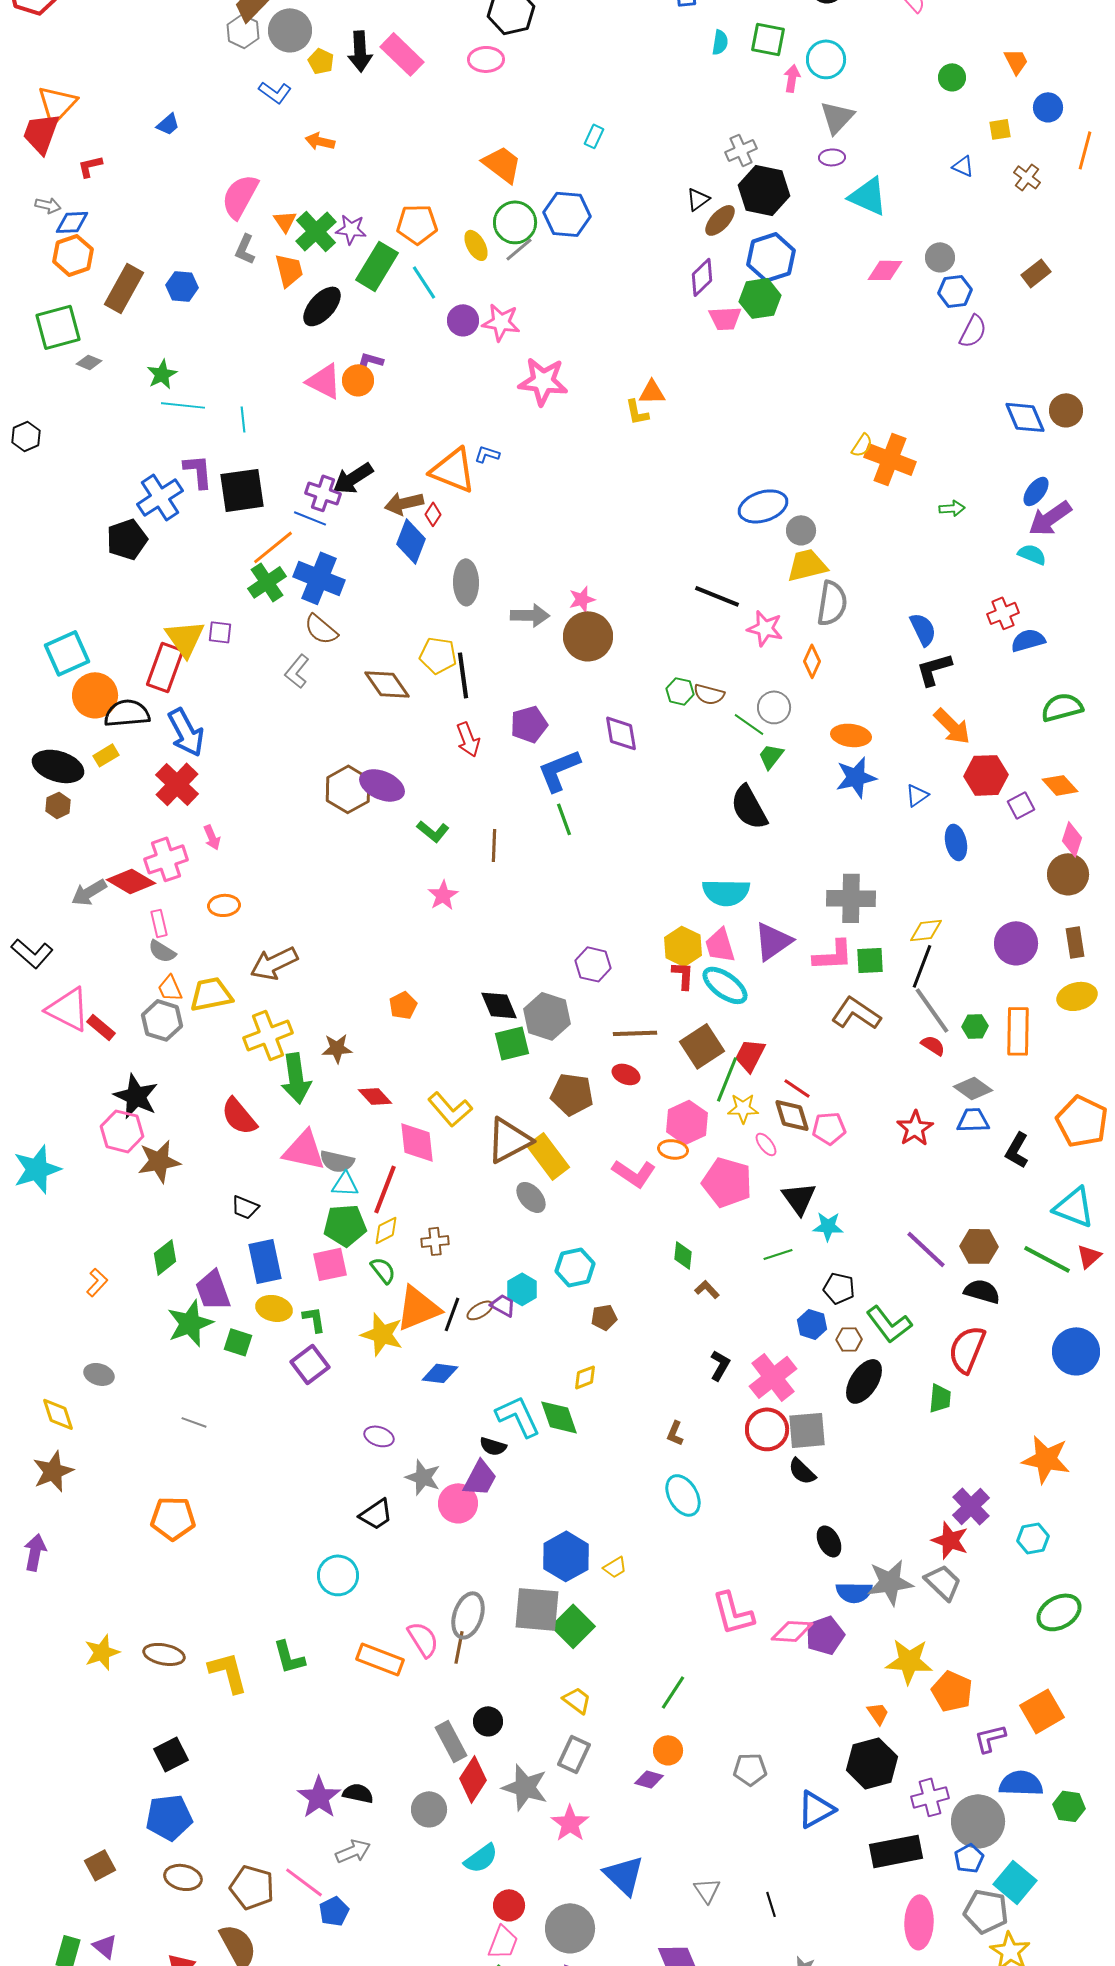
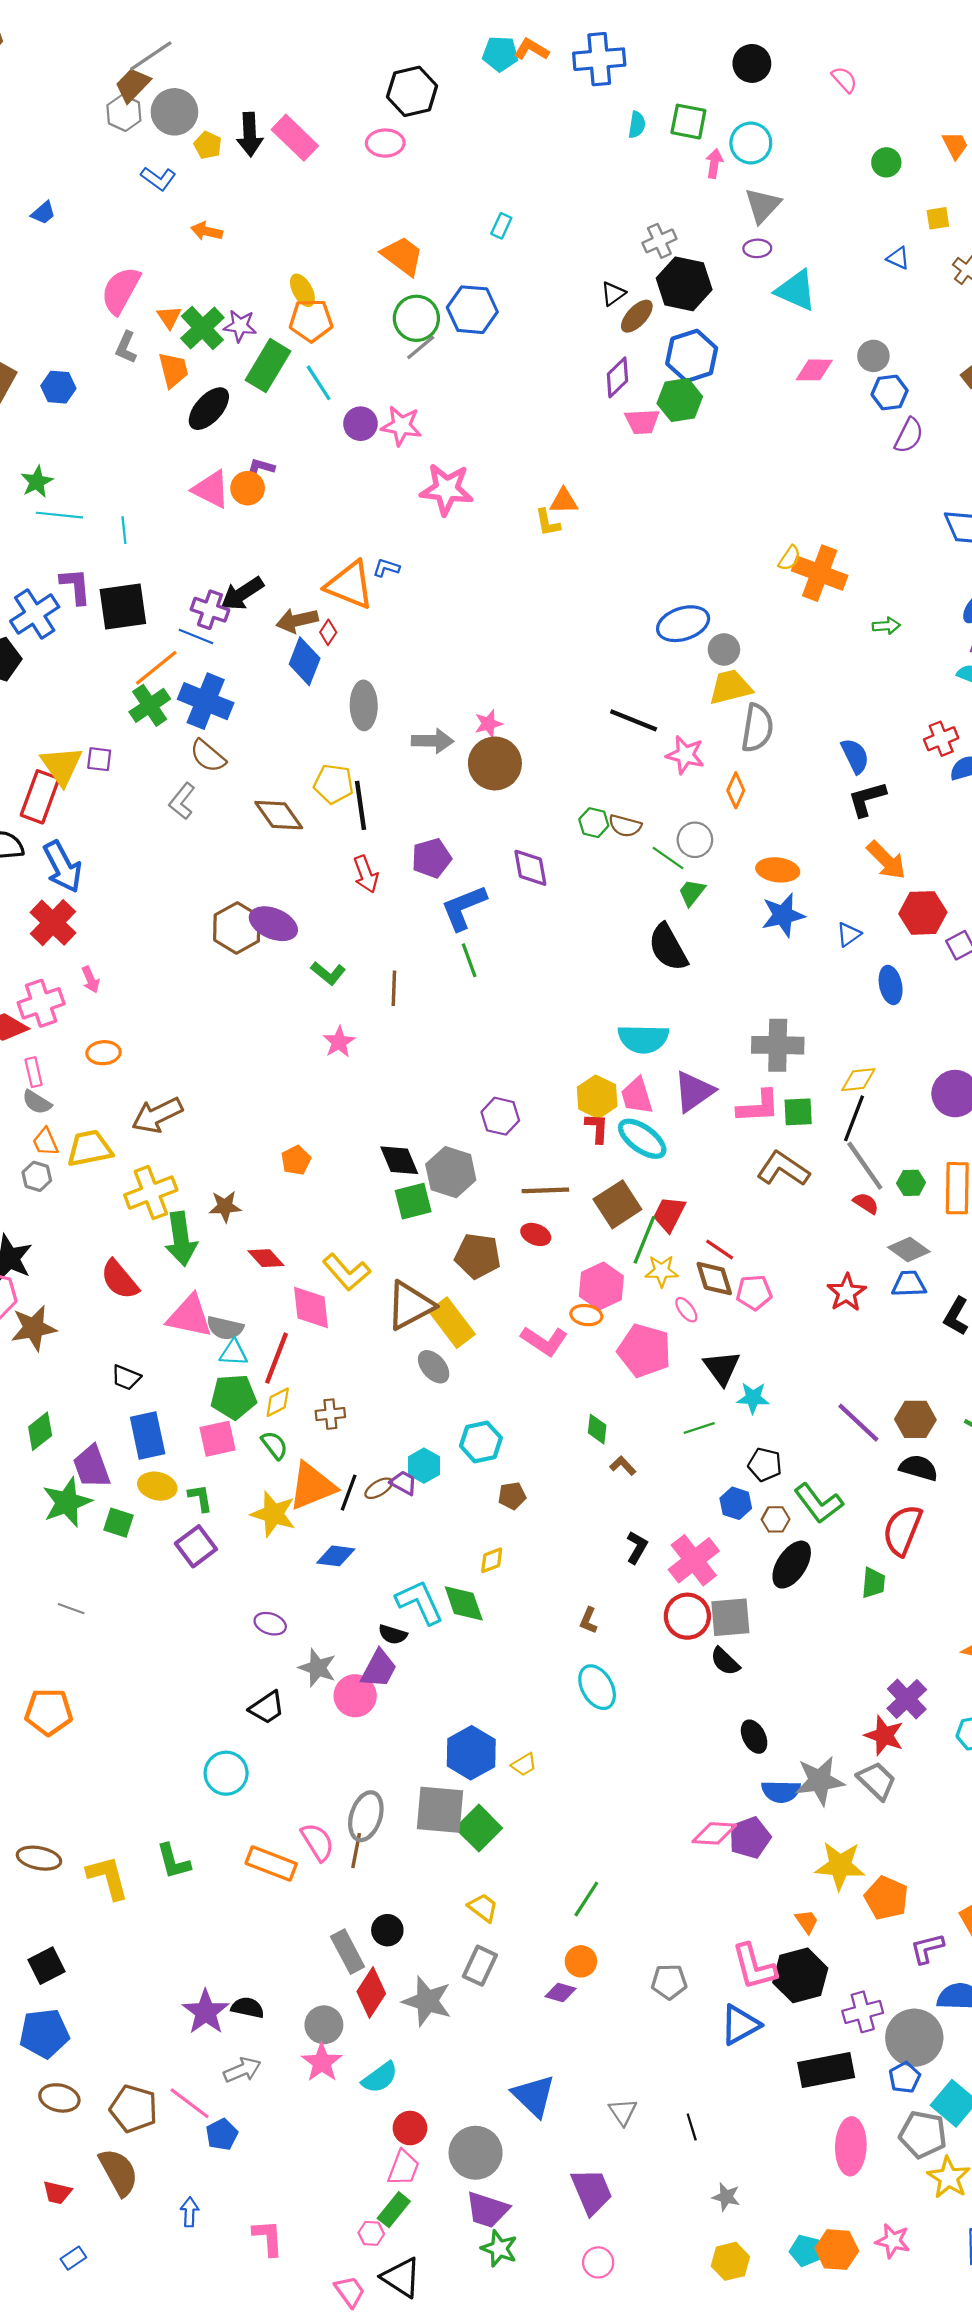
yellow ellipse: (476, 245) -> (302, 290), moved
gray hexagon: (162, 1020) -> (37, 1176), size x0.7
pink L-shape: (733, 1613) -> (754, 1967), moved
pink star: (570, 1823) -> (322, 2062), moved

